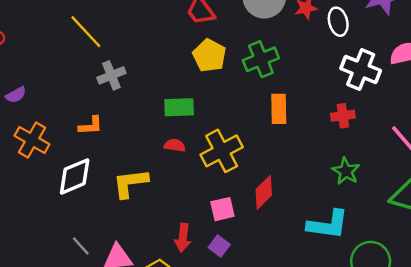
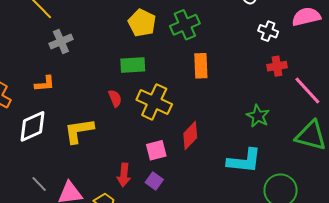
white cross: (361, 69) -> (268, 31), size x0.6
green rectangle: (179, 107) -> (133, 65), moved
red cross: (343, 116) -> (277, 66), moved
red semicircle: (175, 145) -> (115, 98), turned 60
yellow cross: (222, 151) -> (154, 102), turned -36

